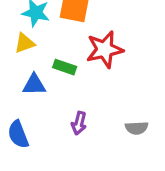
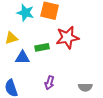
yellow triangle: (25, 43) -> (11, 38), moved
green rectangle: (65, 67) -> (42, 47), turned -32

